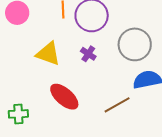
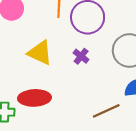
red ellipse: (64, 97) -> (34, 98), moved, turned -48

